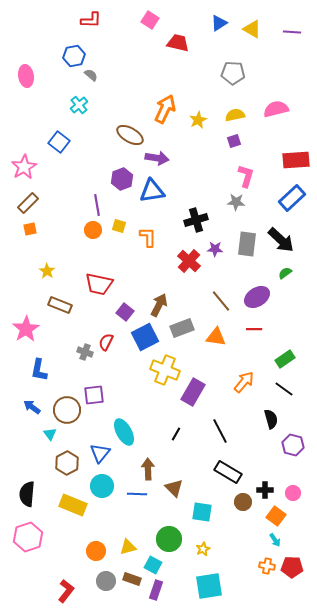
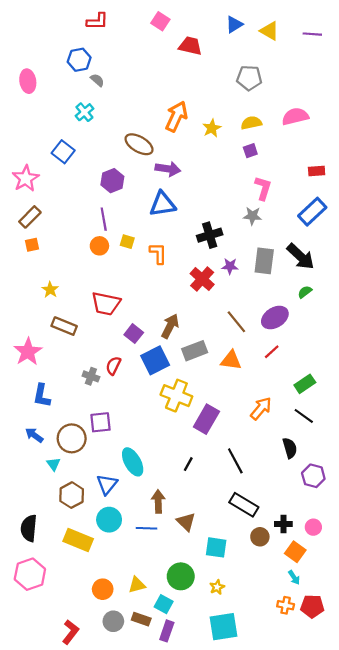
red rectangle: (296, 160) -> (317, 171), size x0.6
purple hexagon: (122, 179) -> (112, 181), moved
red line: (254, 329) -> (272, 352), turned -42

